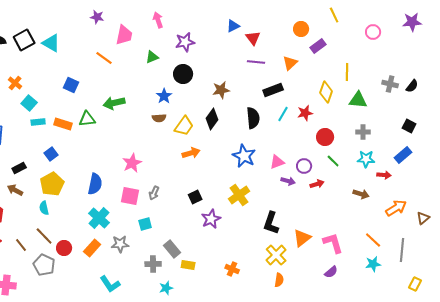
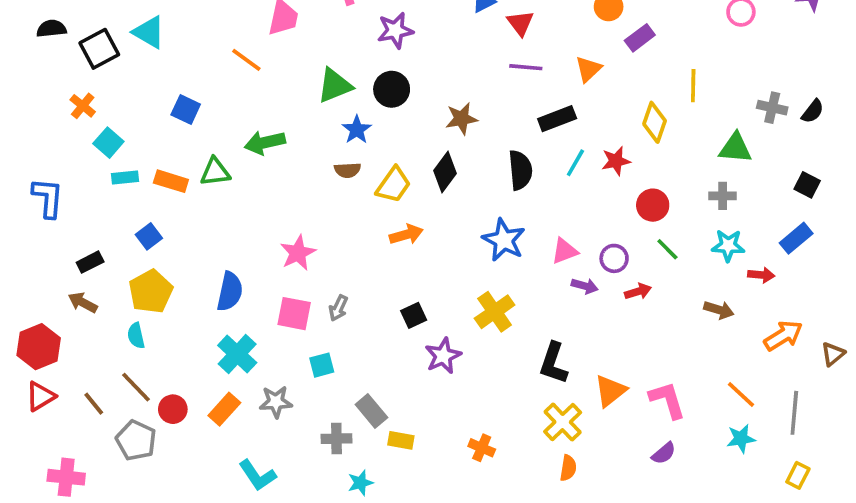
black square: (24, 40) -> (99, 49), moved
green triangle: (152, 57) -> (335, 86), moved, size x1.5
green triangle: (358, 100) -> (735, 148), moved
yellow rectangle: (415, 284) -> (798, 475), moved

